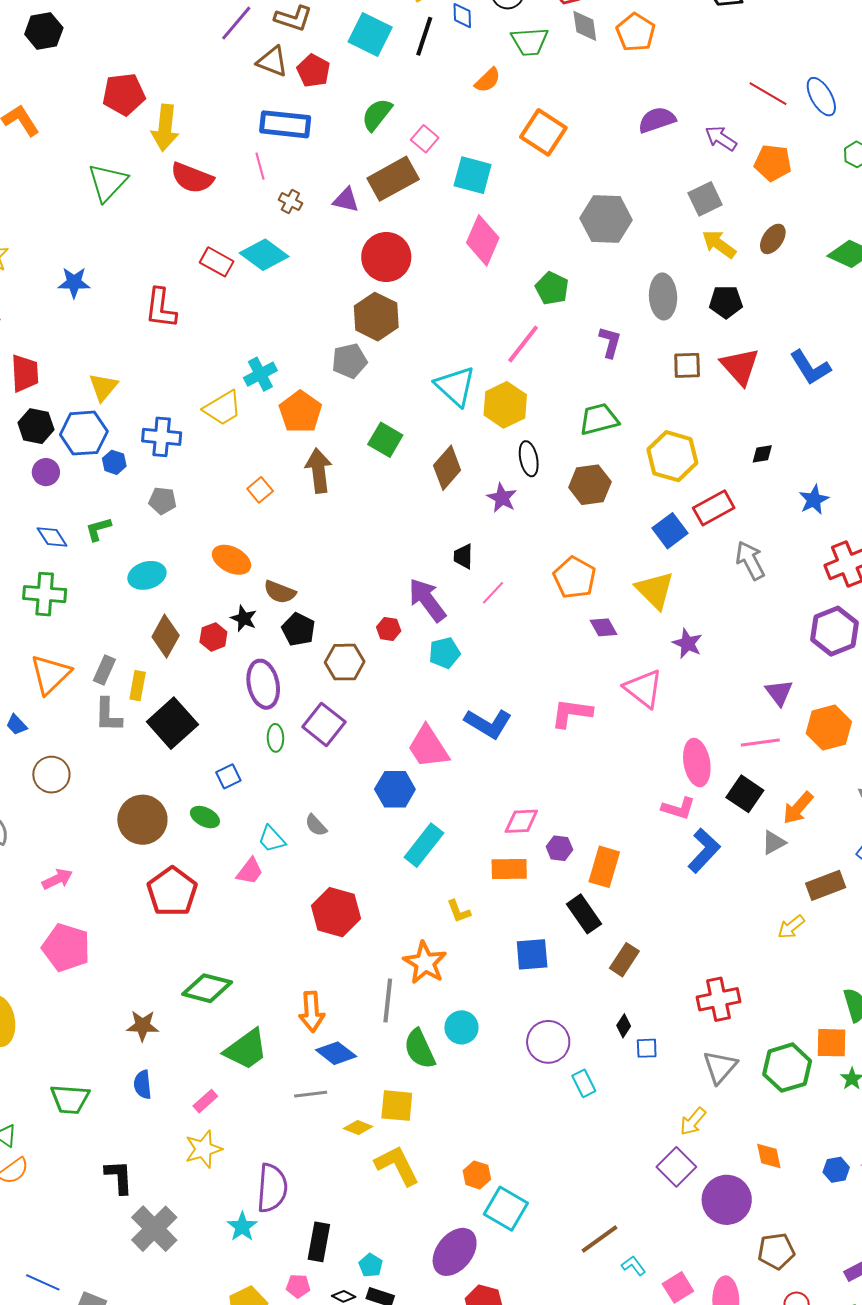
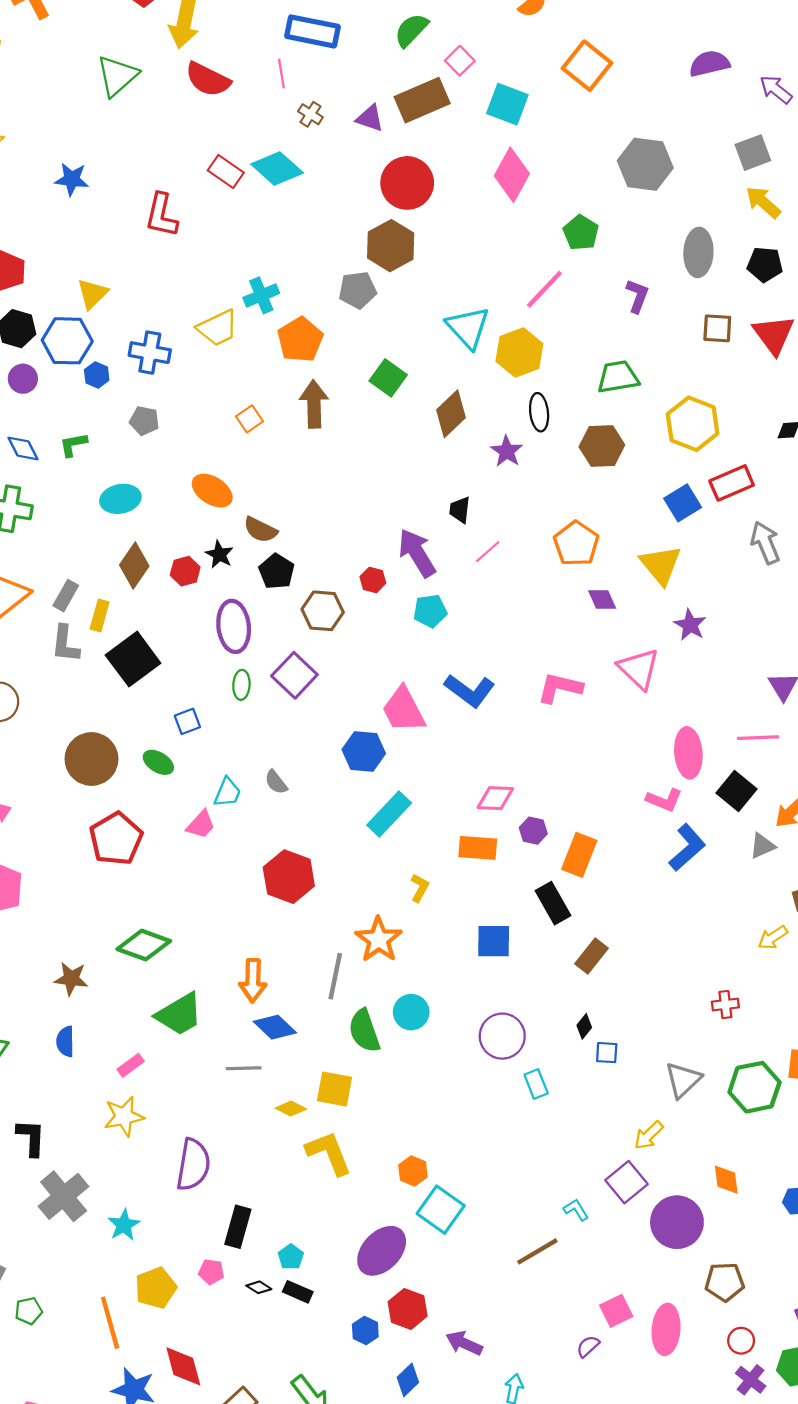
cyan trapezoid: (272, 839) -> (227, 792), turned -120
yellow L-shape: (459, 911) -> (420, 888), turned -136
red cross: (718, 999) -> (725, 1005), moved, size x0.6
cyan star: (242, 1227) -> (124, 1225), moved
cyan L-shape: (634, 1266) -> (576, 1210), moved

